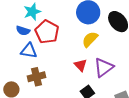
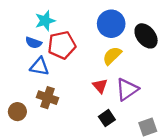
red pentagon: (47, 32) -> (62, 45), turned 30
brown cross: (37, 77) -> (48, 98), turned 30

